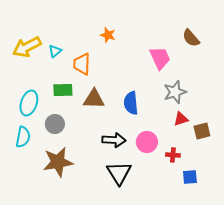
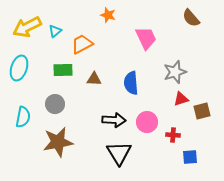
pink trapezoid: (160, 58) -> (146, 38), moved
orange trapezoid: (82, 64) -> (82, 44), turned 60
brown triangle: (94, 99) -> (94, 79), size x0.7
cyan ellipse: (29, 103) -> (19, 68), moved

